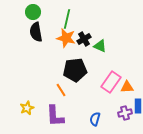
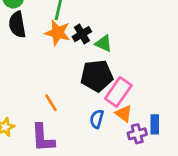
black pentagon: (75, 70) -> (97, 76), moved
orange triangle: (127, 87) -> (124, 114), moved, turned 40
blue semicircle: (95, 119) -> (97, 119), moved

